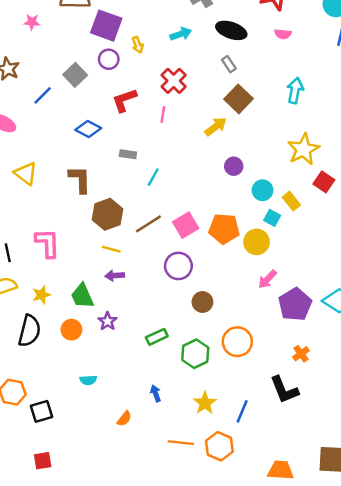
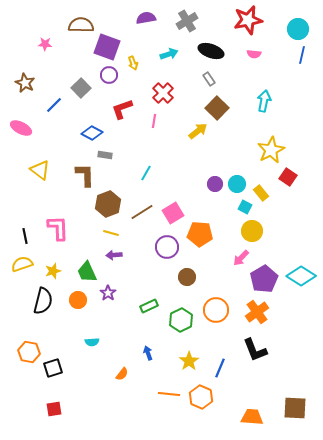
gray rectangle: (128, 154) -> (105, 155), moved
purple circle: (234, 166) -> (215, 184), moved
orange pentagon: (224, 229) -> (200, 234), moved
yellow circle: (257, 242) -> (252, 231), moved
orange cross: (301, 354) -> (257, 312), moved, size x1.6

